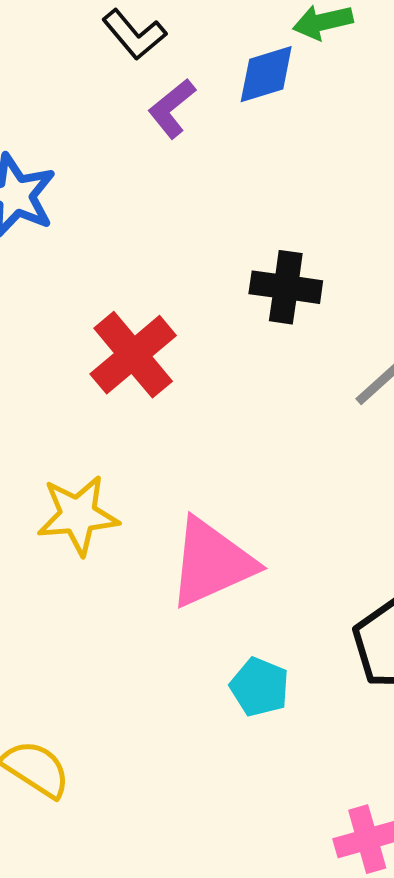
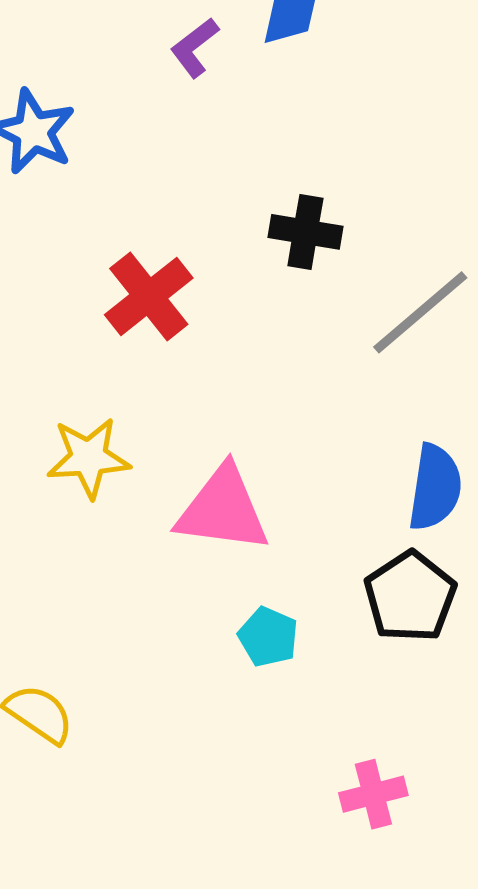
pink triangle: (212, 563) -> (223, 509), turned 30

